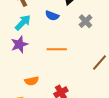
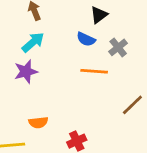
blue semicircle: (52, 16) -> (86, 39), moved
orange line: (57, 49) -> (94, 71), moved

